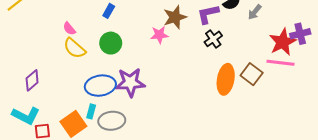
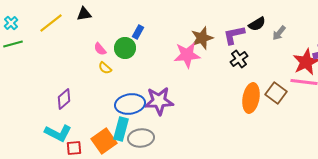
pink star: (159, 35) -> (187, 55), size x1.5
green circle: (111, 43) -> (125, 48), moved
yellow semicircle: (74, 48) -> (105, 68), size x0.6
cyan rectangle: (91, 111) -> (121, 129), size x1.6

